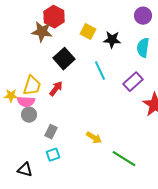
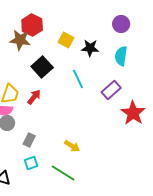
green line: (124, 159) -> (63, 173), moved

